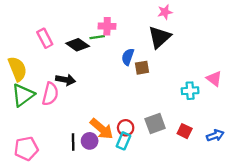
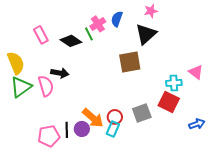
pink cross: (107, 26) -> (98, 24), turned -35
green line: (97, 37) -> (89, 34), turned 72
blue semicircle: (128, 57) -> (117, 19), moved
brown square: (142, 68) -> (130, 62), size x1.6
pink semicircle: (50, 94) -> (46, 86), turned -30
red square: (185, 131) -> (169, 102), moved, size x1.5
pink pentagon: (26, 149) -> (49, 136), moved

